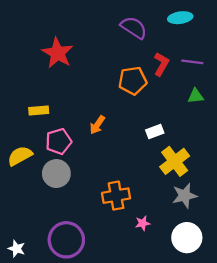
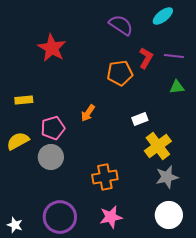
cyan ellipse: (180, 18) -> (163, 16), turned -30
yellow rectangle: (39, 110) -> (24, 100), moved
pink star: (143, 223) -> (111, 217), moved, size x1.6

